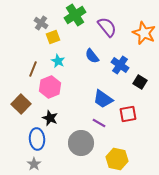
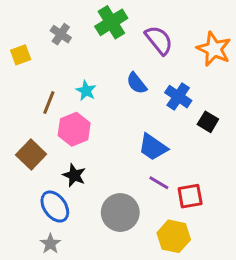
yellow square: (53, 37) -> (21, 55), moved
red square: (128, 114) -> (190, 196), moved
purple line: (99, 123) -> (159, 183), moved
blue ellipse: (37, 139) -> (55, 207), turned -30

